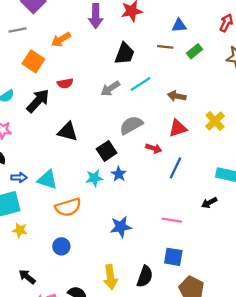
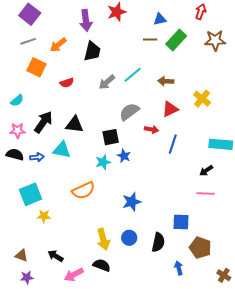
gray line: (17, 30) -> (28, 41), moved
green rectangle: (194, 51) -> (176, 40), size x1.5
black trapezoid: (124, 54) -> (92, 51), moved
black arrow: (38, 101) -> (43, 122), moved
black square: (107, 151) -> (111, 137), turned 30
blue arrow: (19, 178) -> (37, 157), moved
cyan triangle: (47, 180) -> (62, 150), moved
pink line: (172, 220) -> (206, 194), moved
blue circle: (61, 246) -> (129, 238), moved
yellow arrow: (110, 277) -> (103, 239), moved

